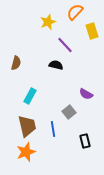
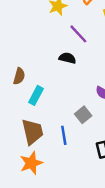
brown semicircle: (16, 63) -> (19, 76), moved

